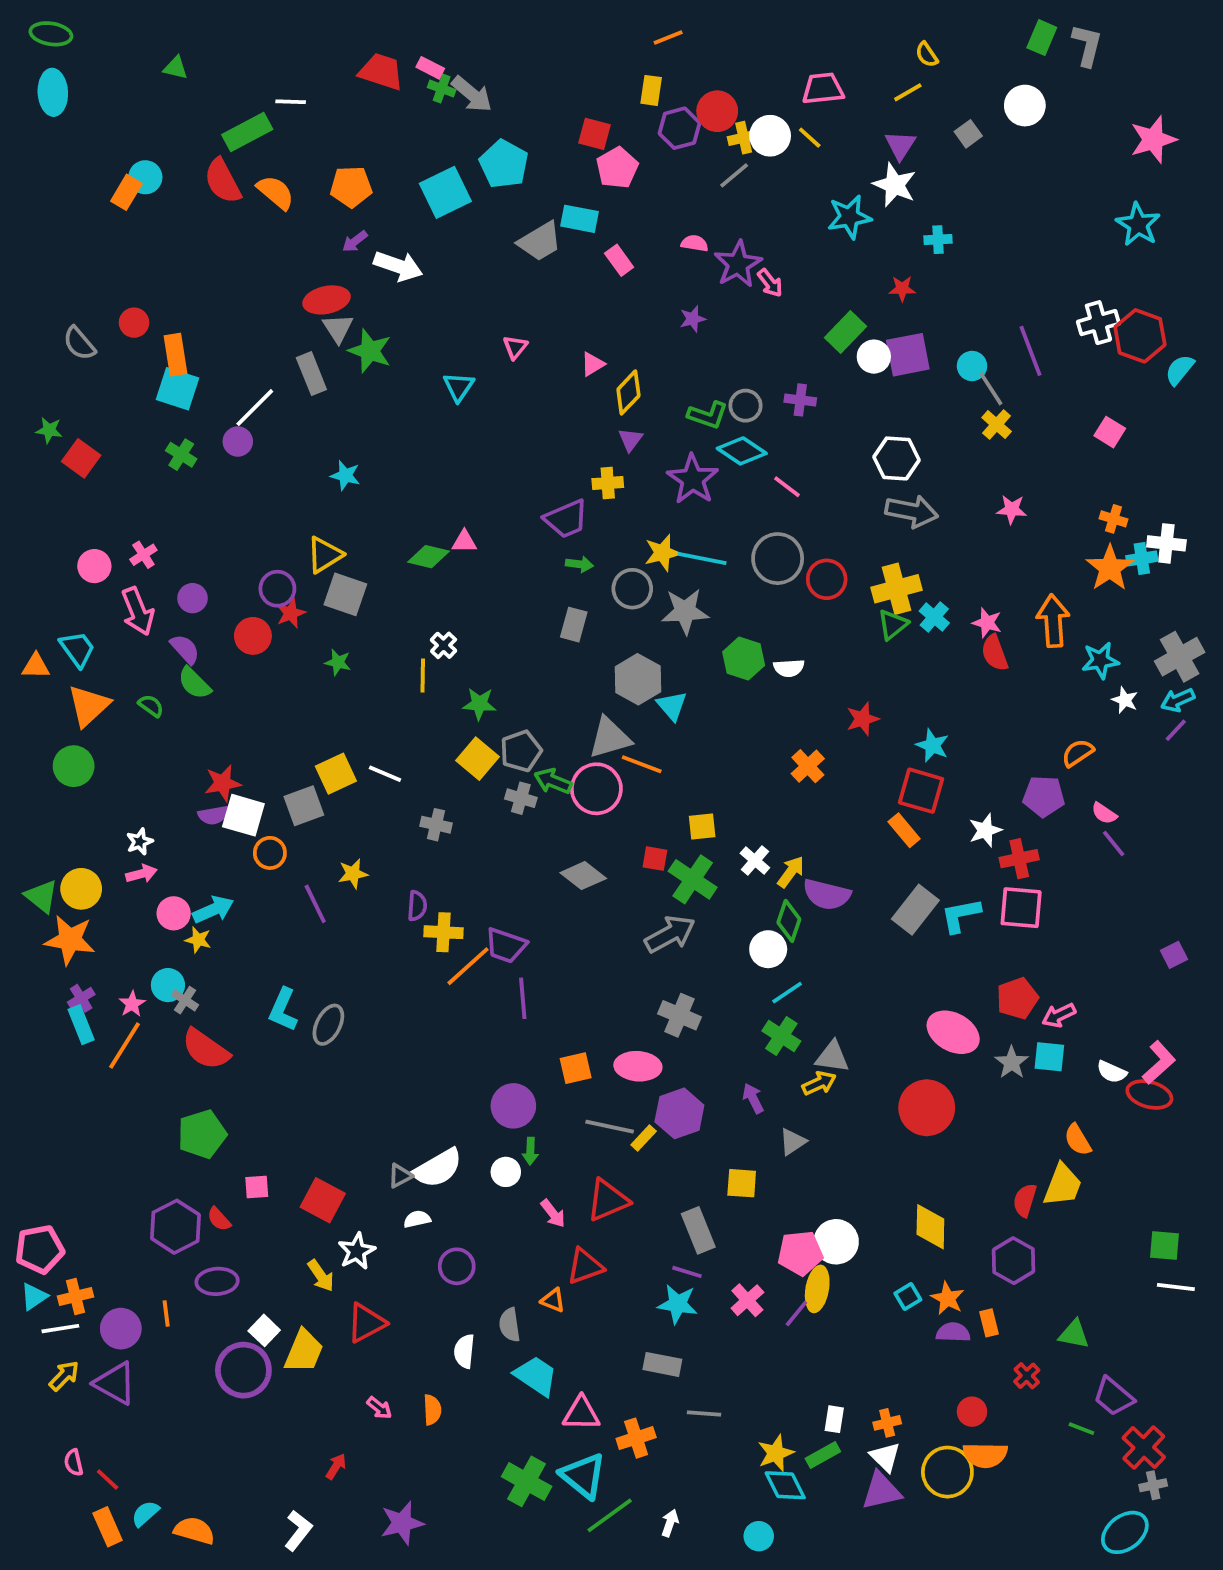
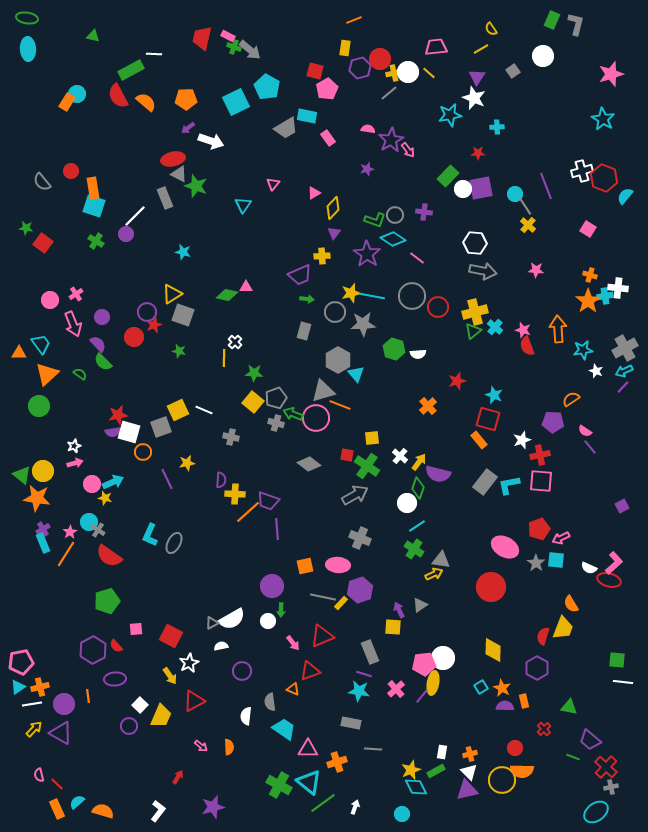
red trapezoid: (381, 72) -> (202, 38), turned -95
gray triangle: (338, 328) -> (179, 174), turned -30
purple arrow: (753, 1098) -> (399, 610), moved
purple circle: (243, 1370) -> (129, 726), size x0.6

